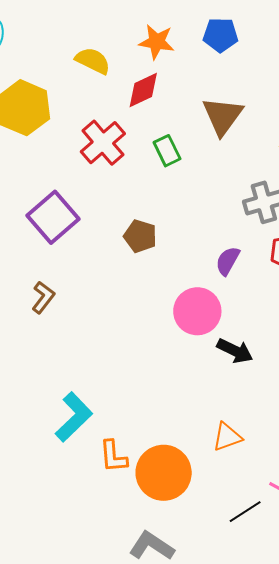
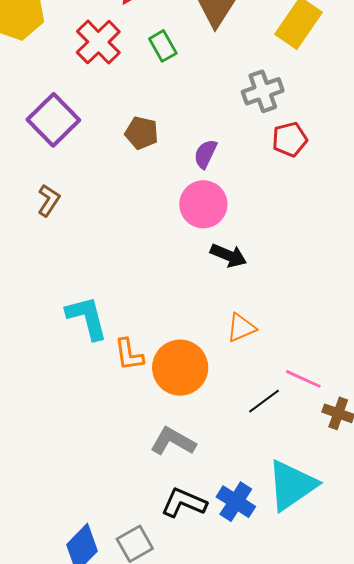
purple semicircle: (228, 261) -> (205, 154), moved
black arrow: (235, 351) -> (228, 255), moved
cyan L-shape: (74, 417) -> (87, 318), turned -57

